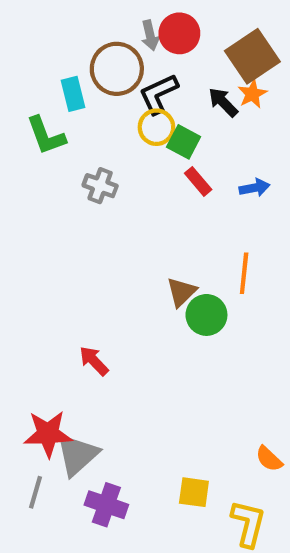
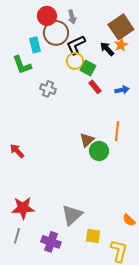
red circle: (179, 33) -> (47, 16), moved
red arrow: (94, 361) -> (17, 151), moved
gray triangle: (77, 455) -> (72, 215), moved

